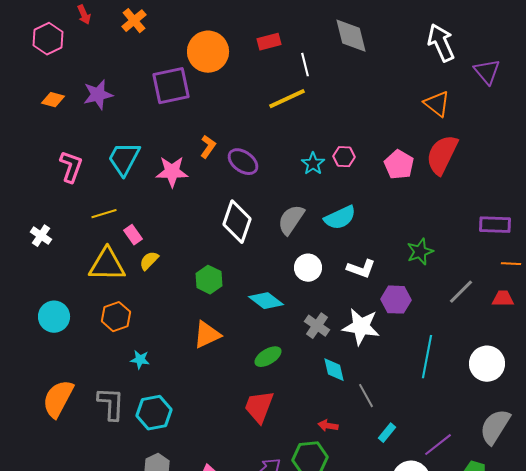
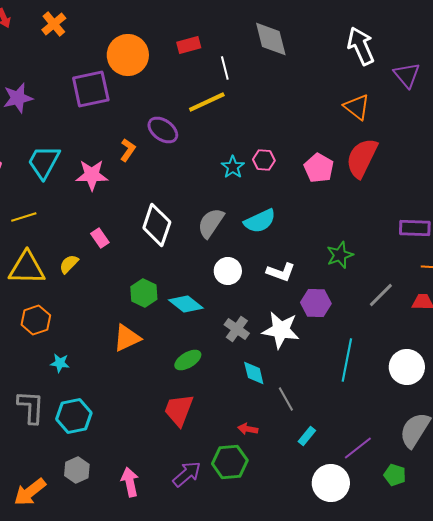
purple ellipse: (243, 162) -> (163, 130), moved
pink rectangle: (133, 235) -> (100, 238), moved
green hexagon: (209, 280) -> (144, 293), moved

